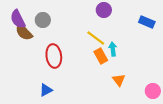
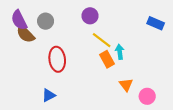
purple circle: (104, 10) -> (90, 16), moved
pink circle: (153, 91) -> (147, 96), moved

